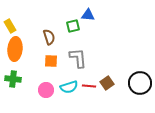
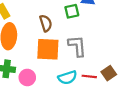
orange square: (51, 61) -> (48, 49), size x1.6
pink circle: (46, 90) -> (27, 77), moved

